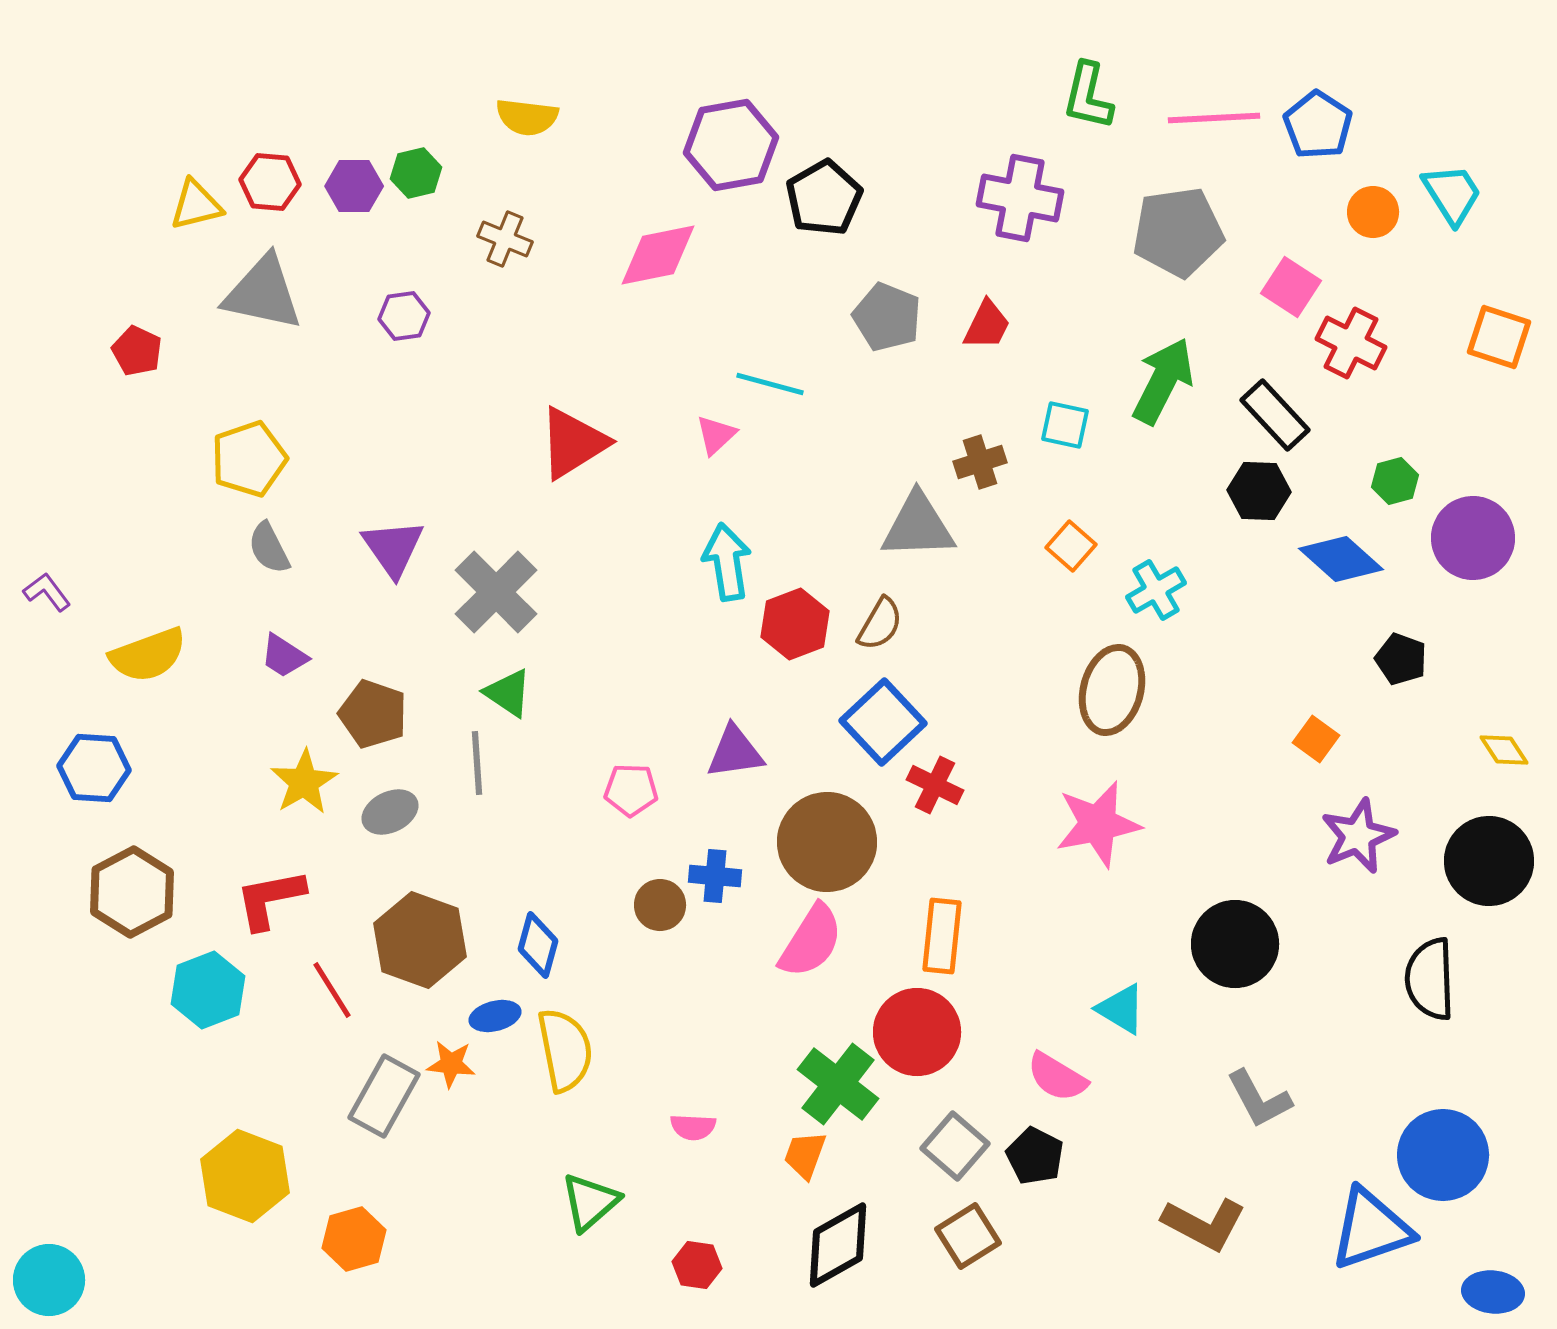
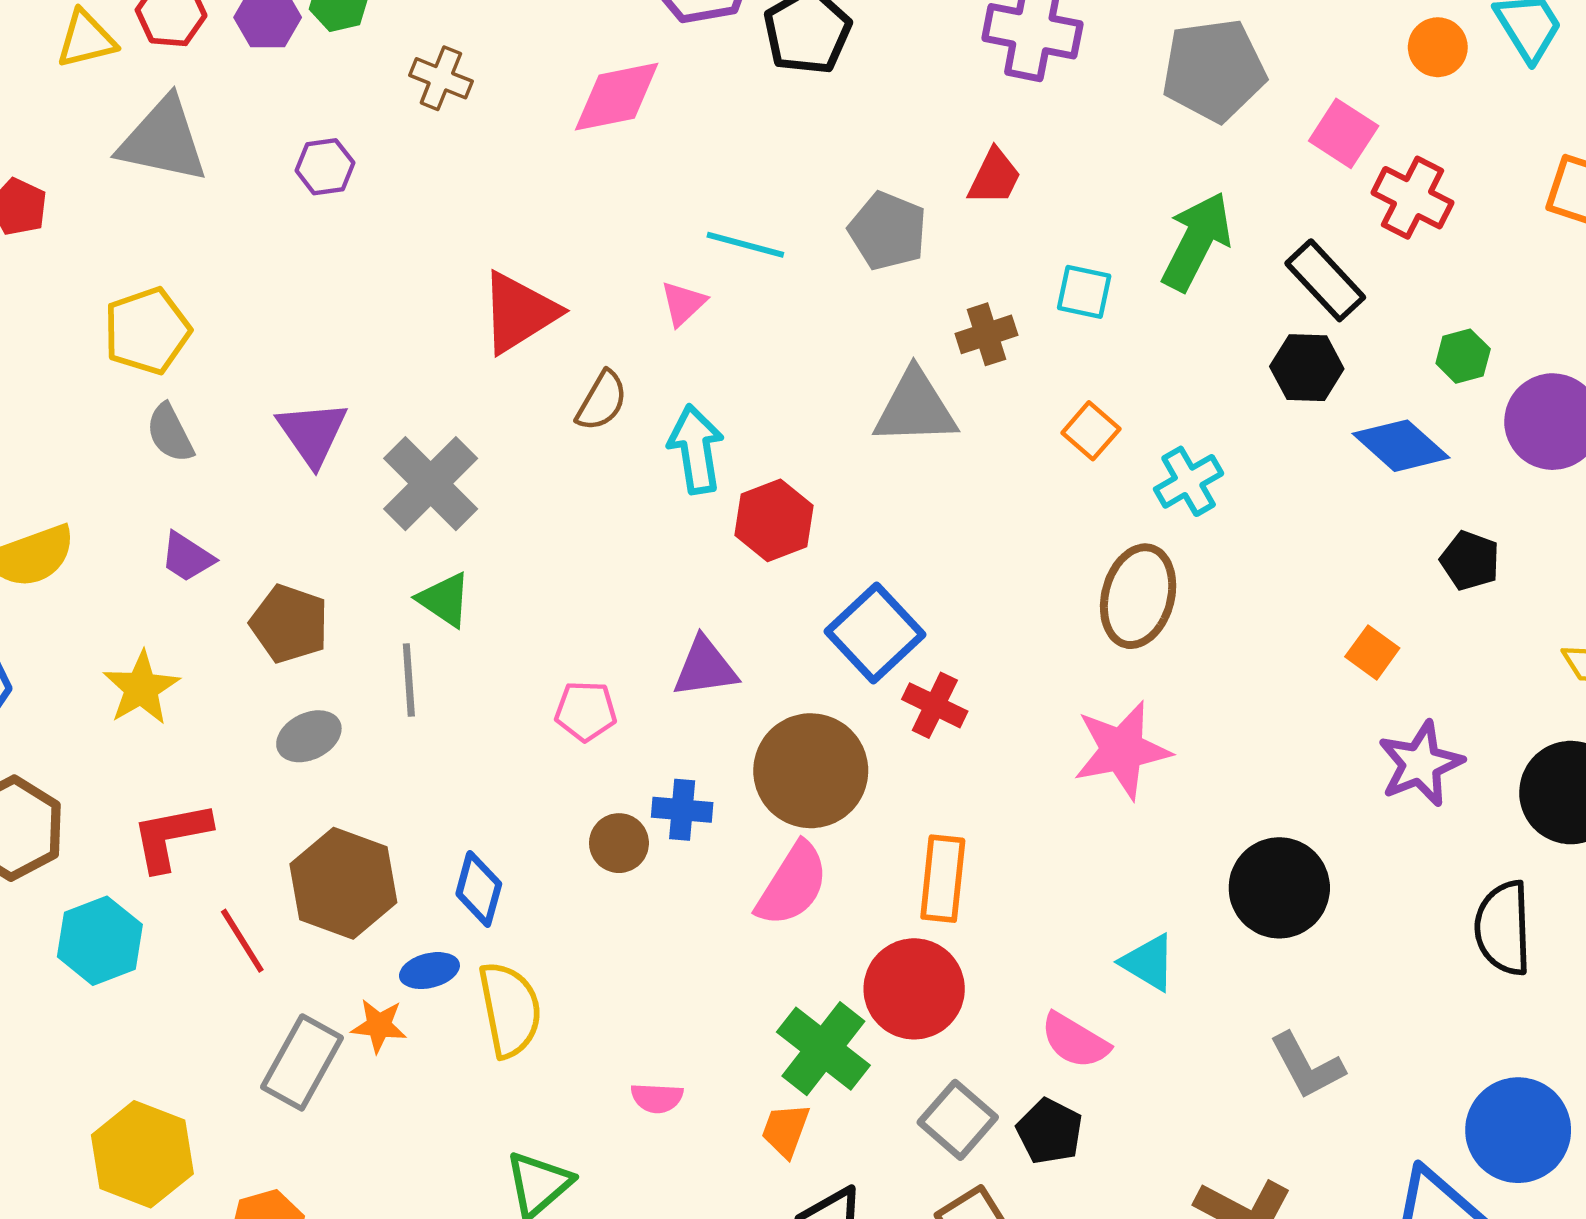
gray pentagon: (887, 317) -> (888, 231), moved
brown semicircle: (880, 624) -> (602, 401), moved
yellow star: (304, 782) -> (141, 688), moved

